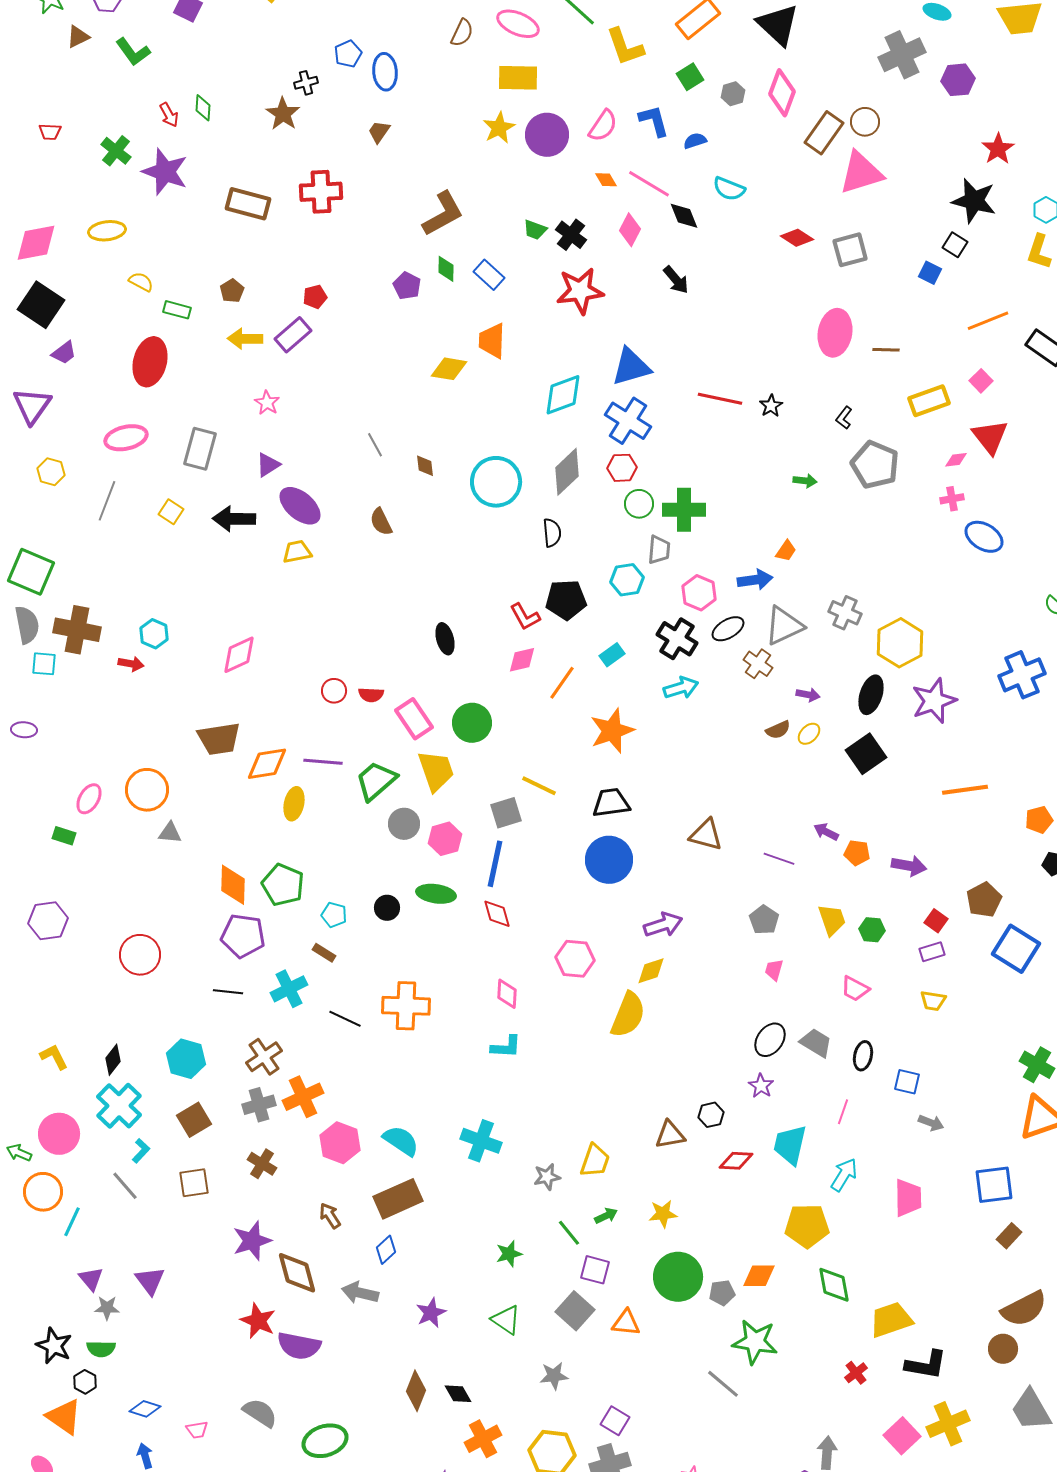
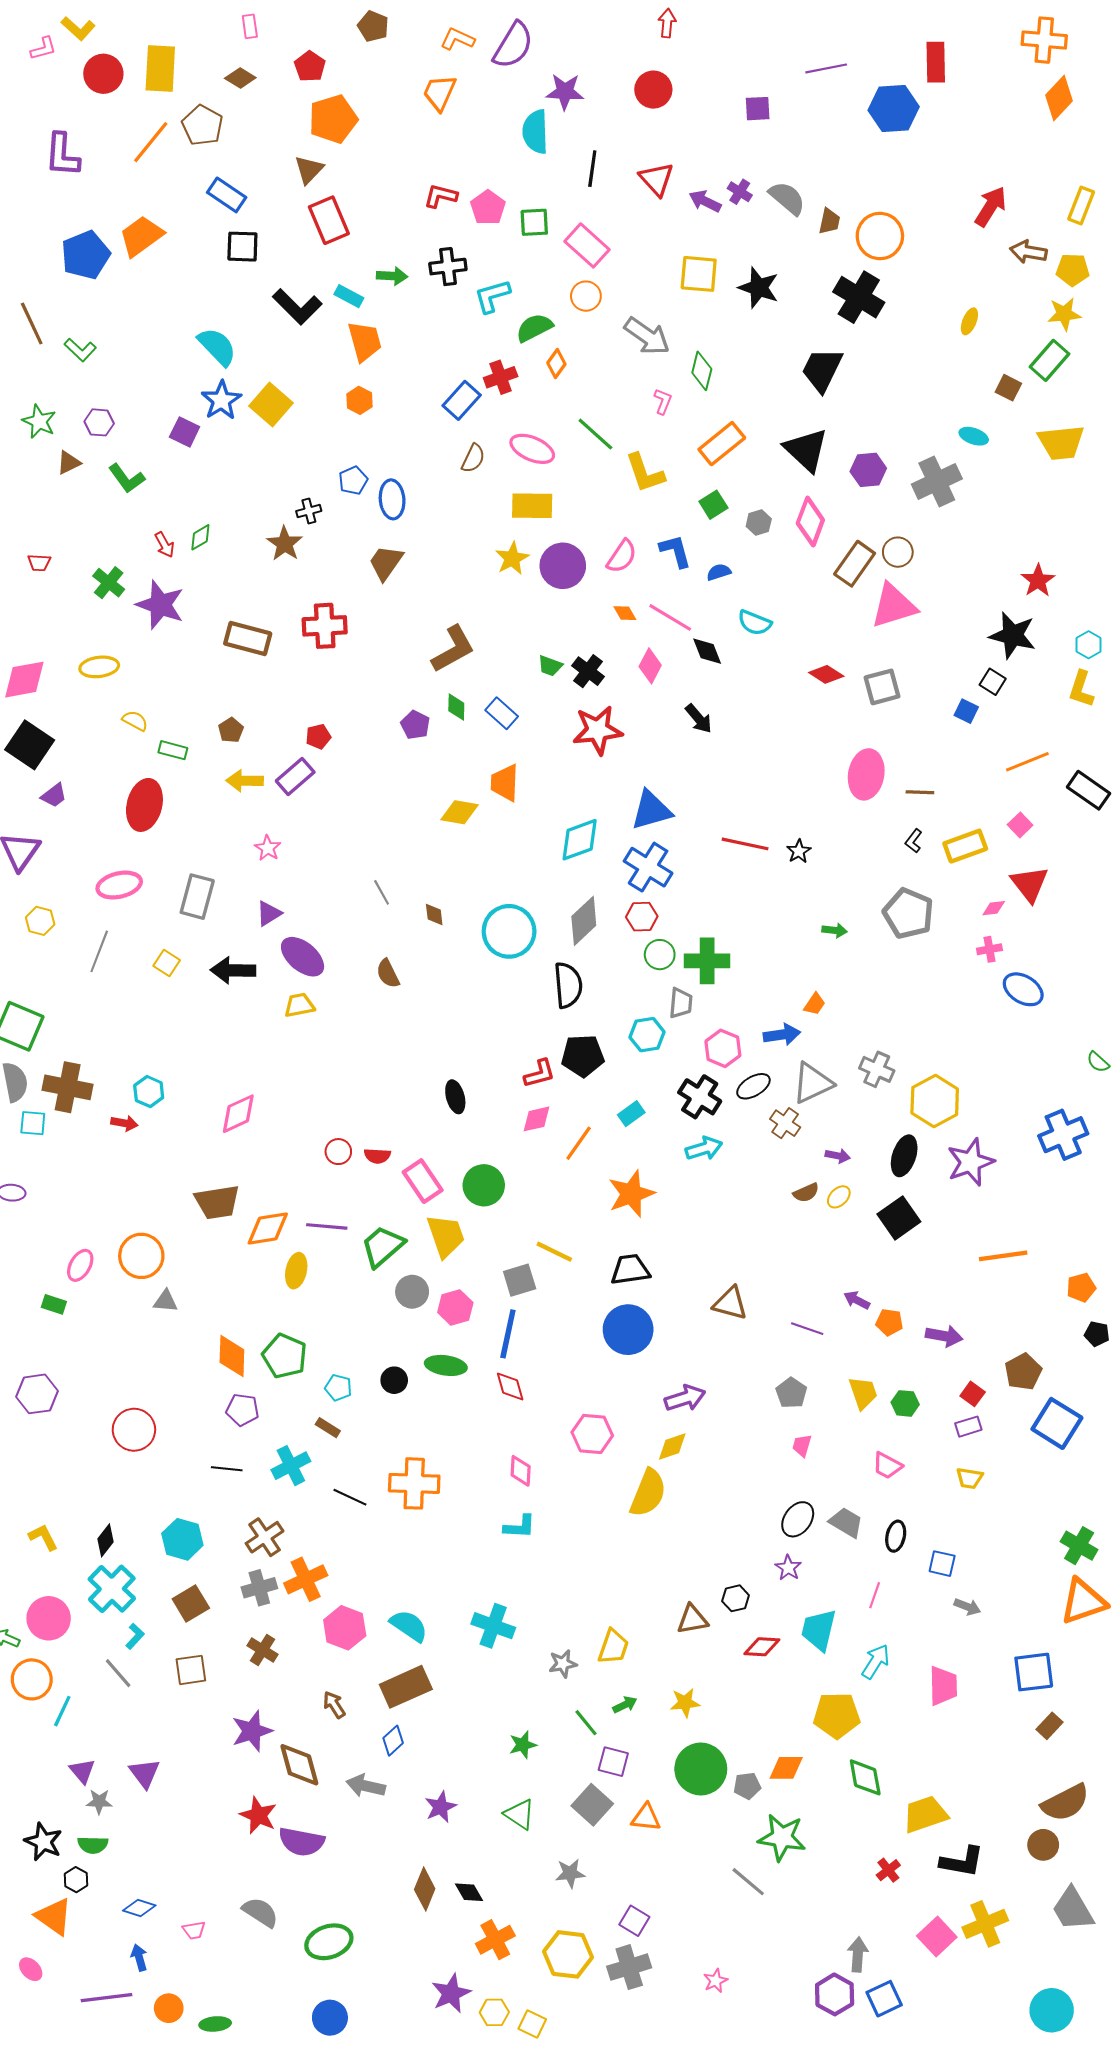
purple hexagon: (958, 80) -> (868, 470), moved
green diamond: (203, 108) -> (200, 537), turned 56
brown trapezoid: (379, 132) -> (386, 563), size x1.5
black L-shape: (844, 418) -> (914, 841), moved
black semicircle: (552, 533) -> (568, 985), size x1.5
red L-shape: (525, 617) -> (540, 1074), turned -76
purple pentagon: (243, 936) -> (242, 1410), size x0.7

